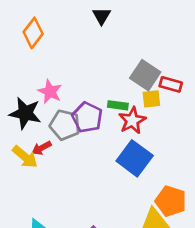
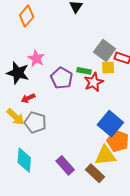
gray pentagon: (65, 125) -> (35, 122), moved
yellow arrow: (25, 157) -> (16, 117), moved
blue square: (135, 158) -> (110, 124), moved

